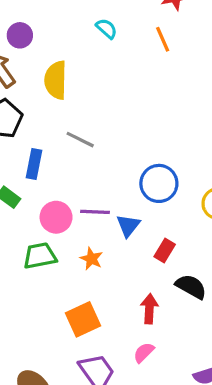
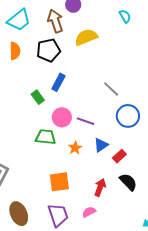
yellow semicircle: (56, 80) -> (86, 37), turned 50
gray line: (80, 140) -> (111, 89), moved
blue triangle: (128, 226) -> (101, 145), moved

